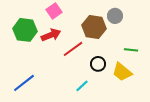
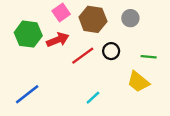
brown hexagon: (94, 27) -> (93, 19), moved
black circle: (98, 64) -> (111, 51), moved

